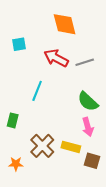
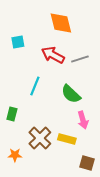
green semicircle: (88, 101) -> (71, 94), moved
brown square: (92, 161) -> (87, 163), moved

